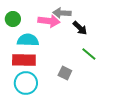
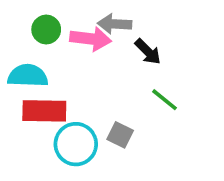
green circle: (13, 19) -> (46, 30), moved
cyan semicircle: (28, 40) -> (28, 76), moved
cyan circle: (26, 83) -> (76, 144), moved

